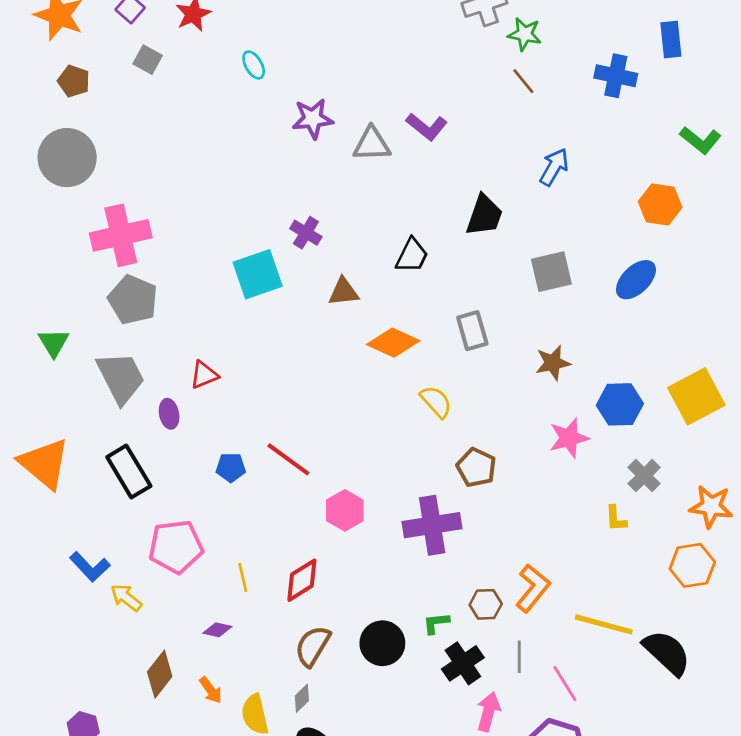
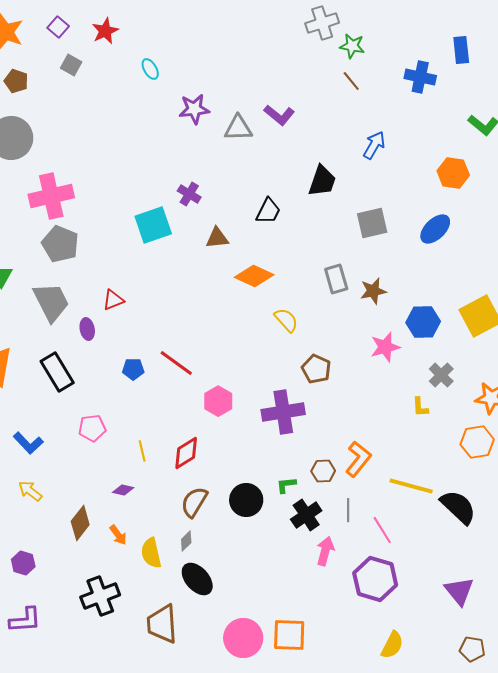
gray rectangle: (472, 331) -> (336, 279), moved
pink pentagon: (176, 547) -> (92, 428), size x0.7
yellow arrow: (126, 598) -> (30, 491), moved

